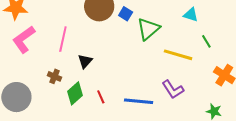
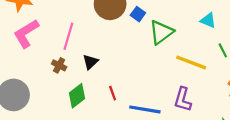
brown cross: (54, 76) -> (59, 65), moved
purple L-shape: (173, 89) -> (183, 99), turned 45
red line: (101, 97) -> (113, 93), moved

